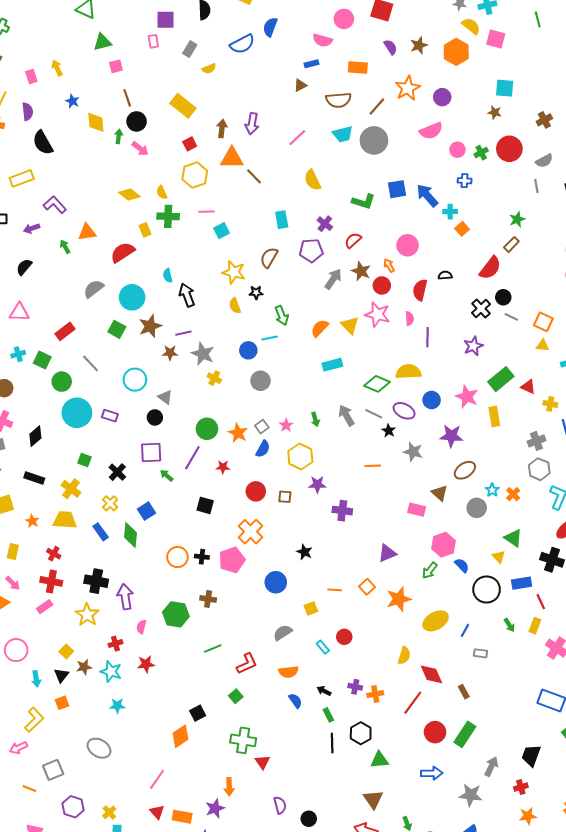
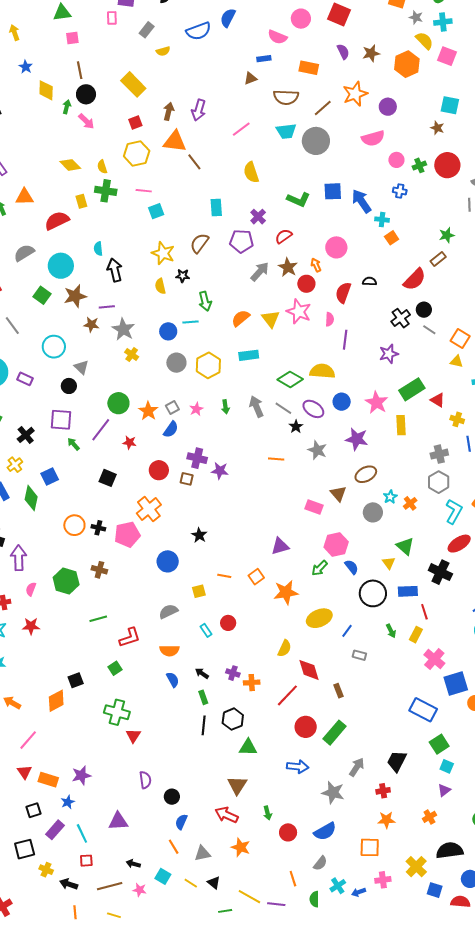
yellow hexagon: (300, 456) -> (208, 365), moved
purple cross: (342, 511) -> (197, 458), moved
orange arrow: (229, 787) -> (12, 703), moved, turned 114

